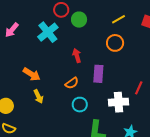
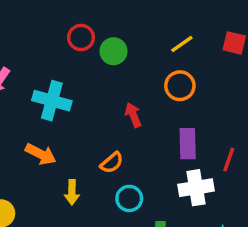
cyan cross: (48, 32) -> (52, 101), moved, turned -30
red arrow: (77, 56) -> (133, 115), moved
purple rectangle: (98, 74) -> (188, 144), moved
yellow arrow: (38, 96) -> (72, 192), moved, turned 32

